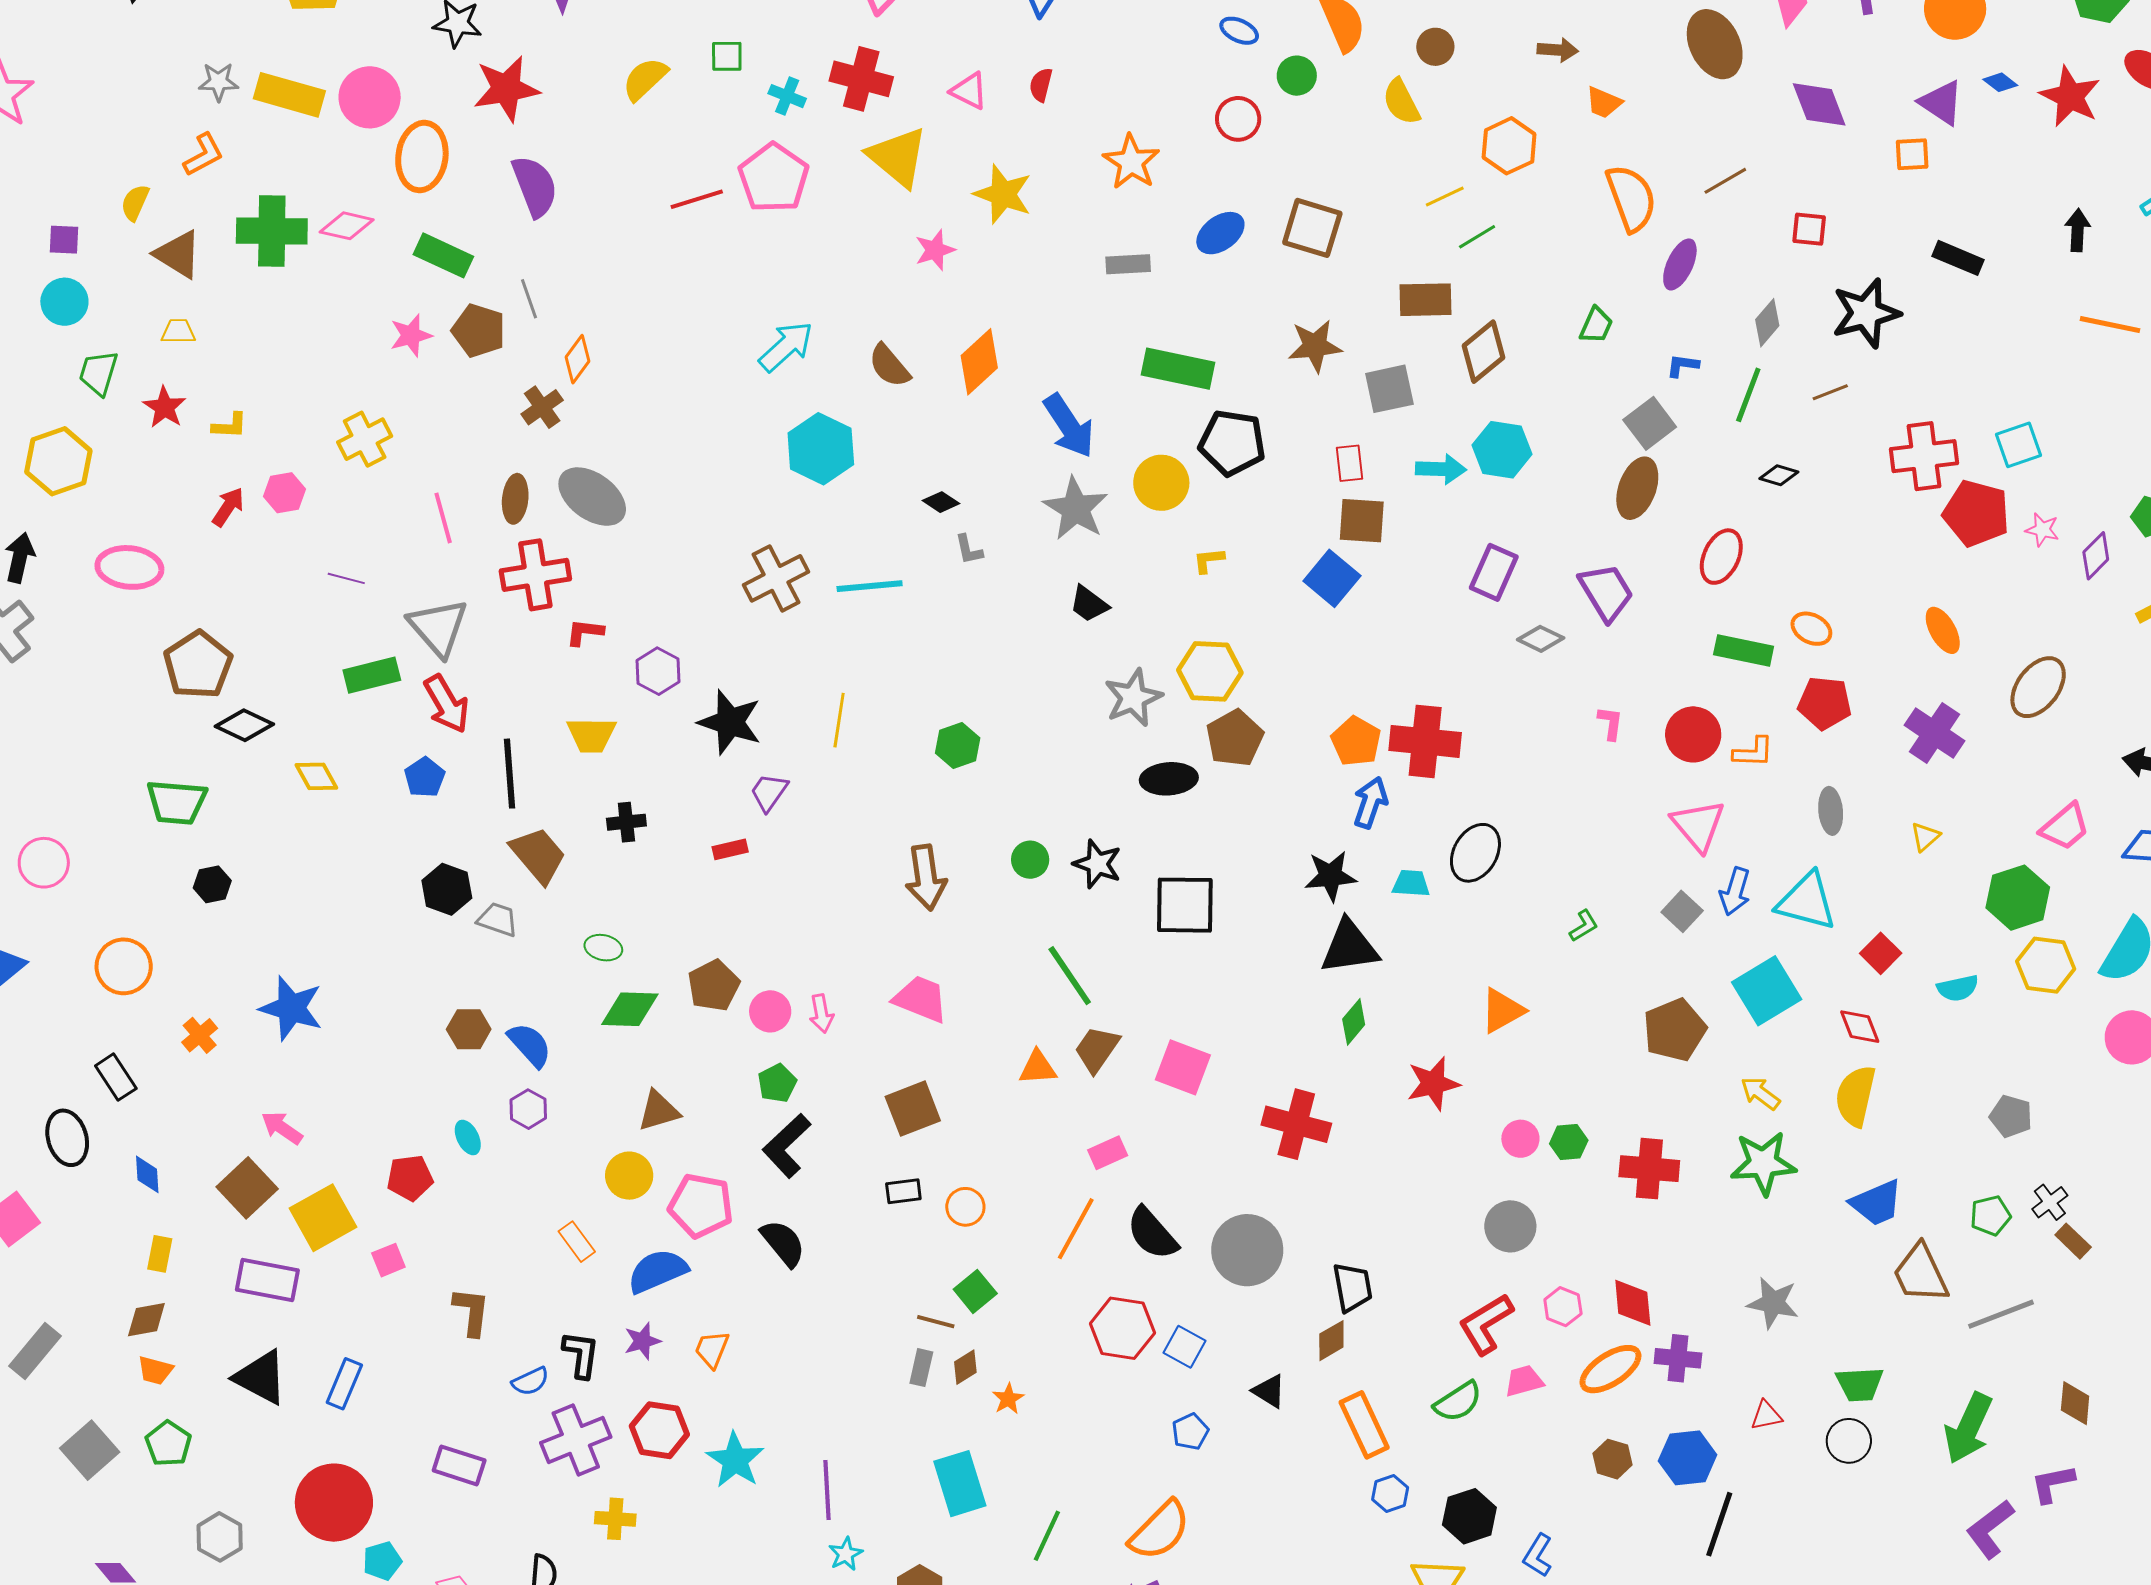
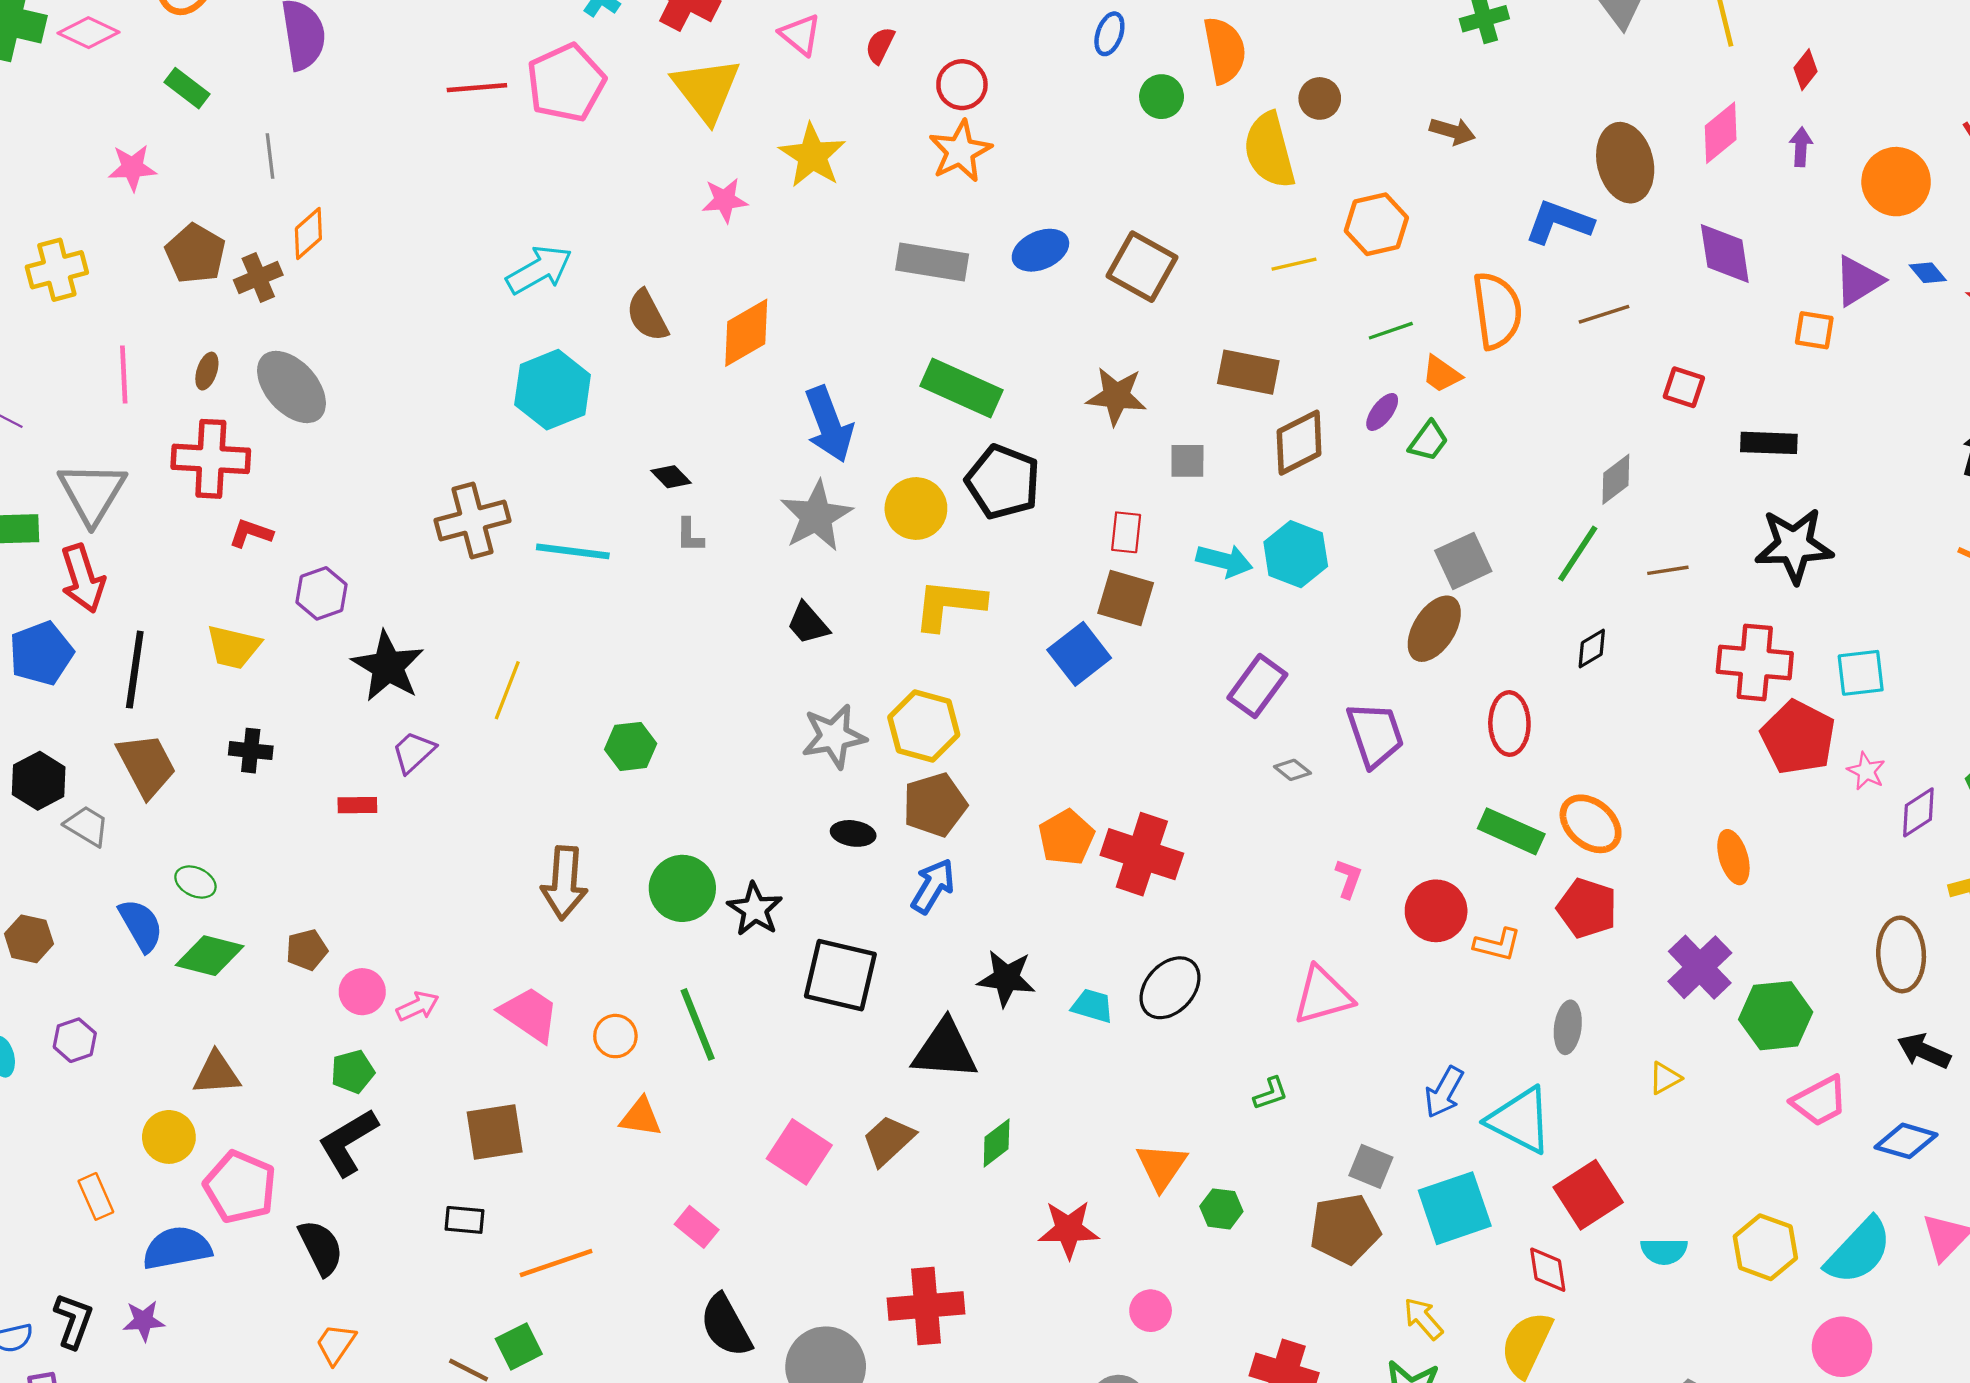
blue ellipse: (1239, 31) -> (1109, 34), turned 72
yellow semicircle: (1401, 102) -> (1269, 150), size x1.4
orange trapezoid: (1604, 102) -> (1442, 374), moved
purple triangle: (1941, 103) -> (1858, 281), turned 42
red circle: (1238, 119) -> (962, 85), moved
green line: (1477, 237) -> (1391, 331), moved
green rectangle: (443, 255) -> (187, 88), size x0.7
black rectangle: (1958, 258) -> (1769, 443), moved, turned -33
gray rectangle: (1128, 264) -> (932, 262), size x1.4
purple ellipse: (1680, 264) -> (1382, 412), moved, size x0.7
black star: (1866, 313) -> (1794, 545), moved
brown pentagon: (479, 331) -> (195, 254), moved
blue L-shape: (1683, 365) -> (1559, 222), moved, size x1.8
gray square: (1389, 389) -> (1187, 461), size x0.7
black diamond: (1779, 475) -> (1592, 649), turned -60
brown ellipse: (515, 499) -> (207, 371), size x0.7
red ellipse: (1721, 557) -> (1509, 724), turned -38
yellow L-shape: (1209, 560) -> (949, 604), size x2.0
orange ellipse: (1811, 629) -> (1591, 824), size x1.4
gray diamond: (1541, 639) -> (1292, 770), size x0.7
brown ellipse: (2038, 687) -> (1901, 954), moved, turned -52
blue pentagon: (425, 777) -> (41, 653), size x1.4
black ellipse: (1169, 779) -> (853, 833), size x0.7
blue arrow: (1370, 803) -> (933, 886), moved
pink triangle: (1698, 825) -> (1323, 996), moved, turned 42
green circle: (1030, 860) -> (682, 888), size x1.6
green hexagon: (2018, 898) -> (1776, 1016), moved
gray square: (1682, 911) -> (1371, 1166), moved, turned -33
black triangle: (1349, 947) -> (945, 1050), moved
red square: (1881, 953) -> (1588, 1195), size x1.5
brown pentagon: (714, 986) -> (307, 950), size x0.7
orange triangle: (1502, 1011) -> (1161, 1166), turned -39
pink arrow: (821, 1014) -> (418, 1006), turned -117
blue semicircle: (530, 1045) -> (141, 925), moved
brown trapezoid: (1097, 1049) -> (888, 1140), moved
red cross: (1296, 1124) -> (926, 1306), moved, turned -32
green hexagon: (1569, 1142) -> (1221, 1209), moved
pink rectangle: (1108, 1153) -> (697, 1227), turned 51
orange circle: (965, 1207) -> (615, 1036), moved
orange line: (1076, 1229) -> (556, 1263), moved, turned 30
orange trapezoid: (712, 1349) -> (336, 1344), moved

